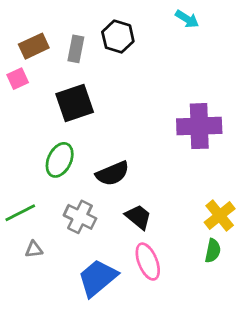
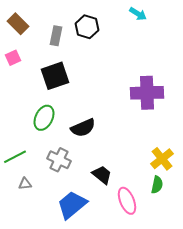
brown rectangle: (34, 46) -> (18, 24), moved, turned 70
black trapezoid: (138, 217) -> (102, 175), moved
pink ellipse: (148, 262) -> (127, 201), moved

